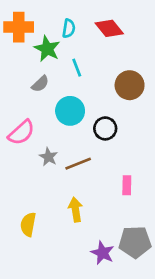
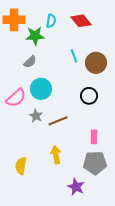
green star: (47, 49) -> (35, 36), turned -30
cyan line: (77, 68) -> (74, 56), moved
cyan circle: (70, 111) -> (41, 89), moved
black circle: (105, 128) -> (89, 96), moved
gray pentagon: (135, 242) -> (95, 163), moved

